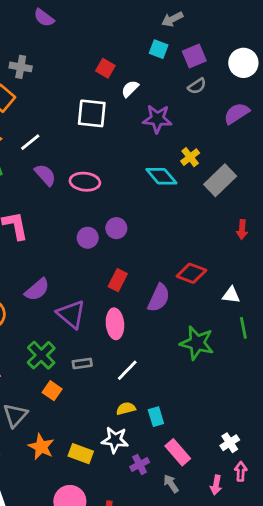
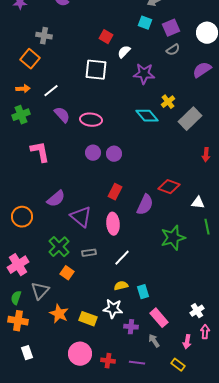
purple circle: (88, 238) -> (93, 153), moved
green star: (197, 343) -> (173, 238), turned -30
purple cross: (140, 465) -> (131, 327), turned 32

